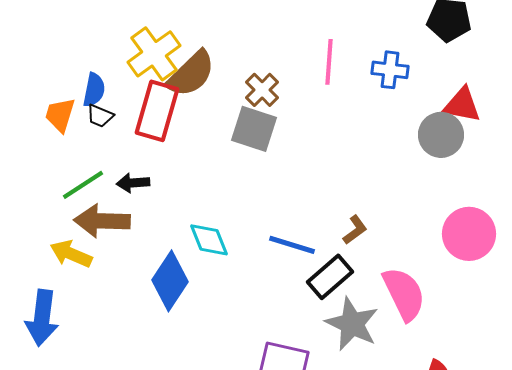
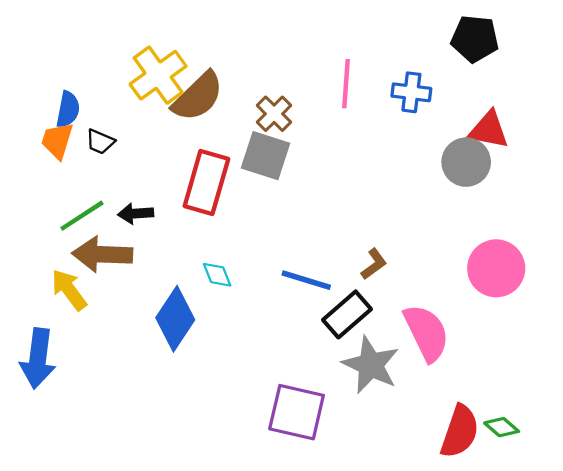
blue semicircle: (94, 90) -> (68, 109), moved
red rectangle: (157, 111) -> (206, 182), moved
cyan diamond: (209, 240) -> (217, 275), size x0.7
yellow arrow: (71, 254) -> (69, 290), turned 30

